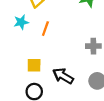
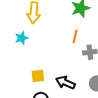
orange line: (45, 29) -> (75, 36), moved

